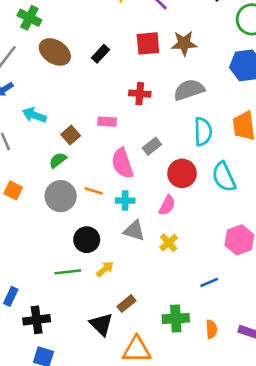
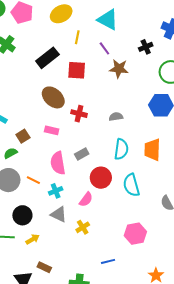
red square: (148, 43) -> (77, 70), moved
brown star: (184, 43) -> (119, 69), moved
brown ellipse: (55, 52) -> (53, 97), moved
black rectangle: (101, 54) -> (47, 58), moved, size x1.6
gray semicircle: (189, 90) -> (116, 117), size x0.6
cyan cross: (125, 201) -> (56, 191), turned -32
brown rectangle: (126, 304) -> (44, 267), turned 56

